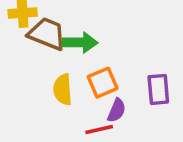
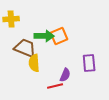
brown trapezoid: (47, 34) -> (25, 48), moved
orange square: (103, 83) -> (59, 36), moved

